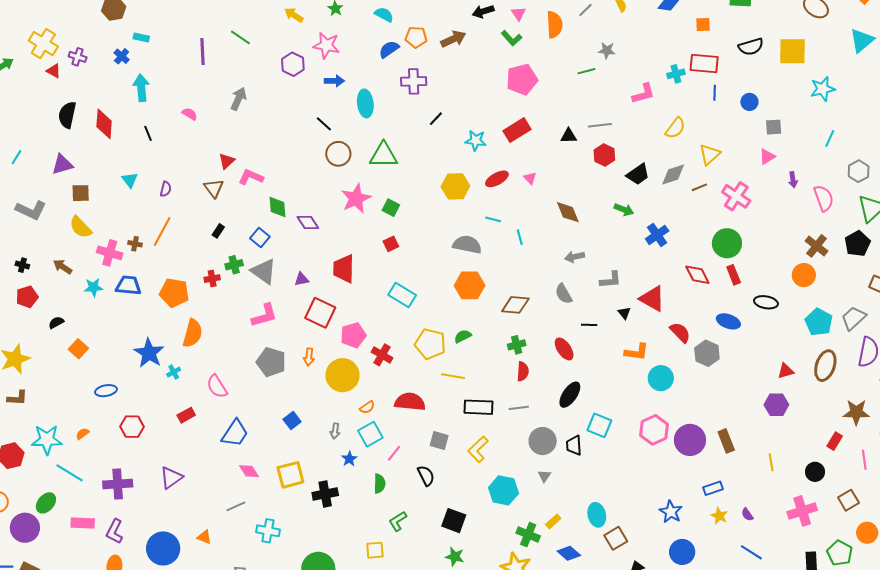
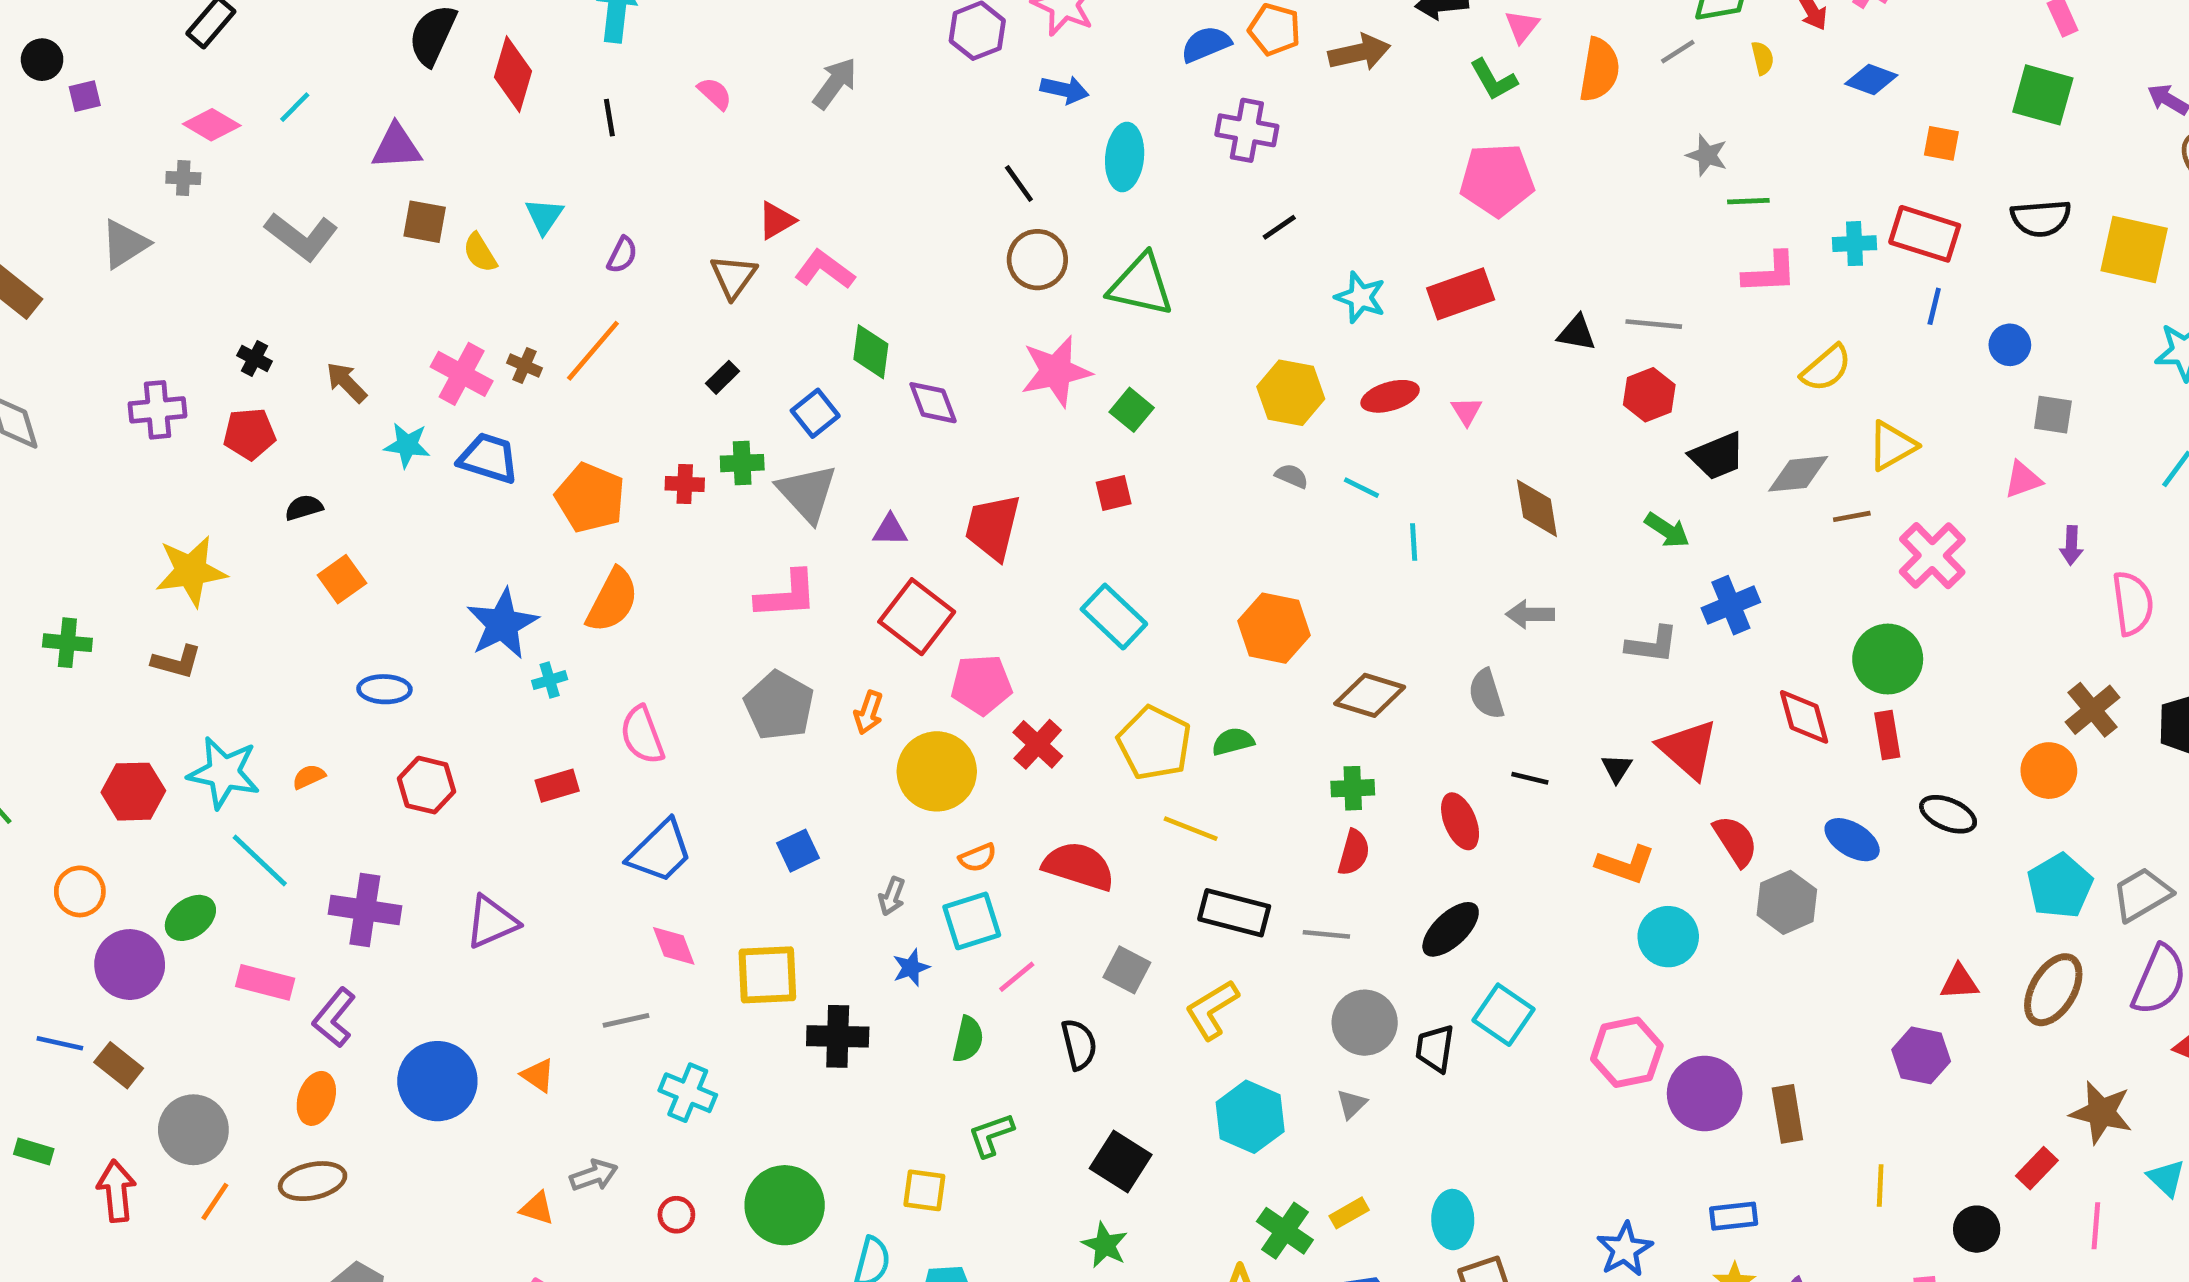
green line: (586, 71) -> (1748, 201), moved
yellow semicircle: (80, 227) -> (480, 253), moved, size x0.7
gray semicircle: (467, 245) -> (1292, 476), moved, size x0.5
gray L-shape: (611, 280) -> (1652, 645), moved

